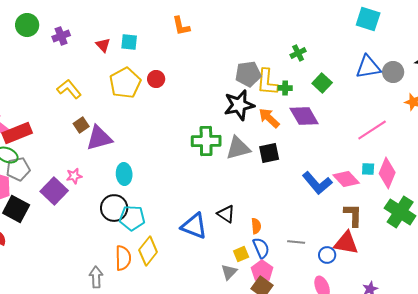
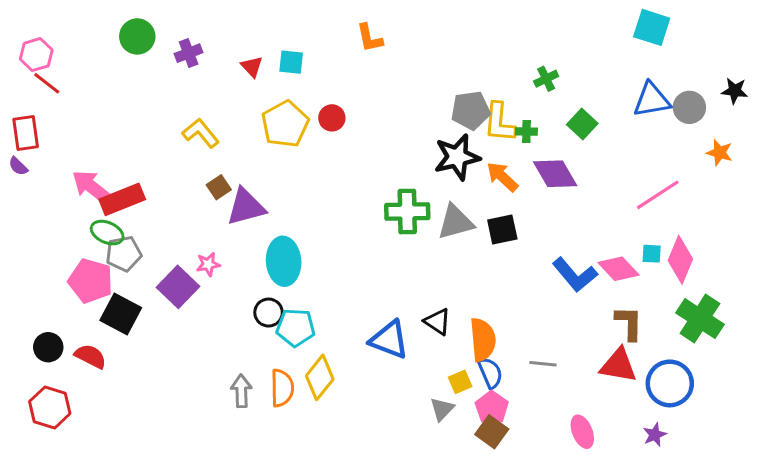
cyan ellipse: (124, 174) -> (284, 261), size x1.4
black circle: (114, 208) -> (269, 313), size x0.7
orange semicircle: (256, 226) -> (483, 340), size x1.8
blue circle: (327, 255) -> (670, 383), moved, size x1.8
gray arrow: (96, 277) -> (241, 391), moved

